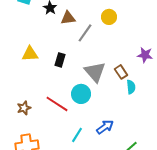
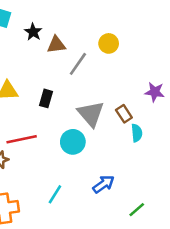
red line: (57, 104) -> (22, 139), moved, turned -45
cyan line: (77, 135) -> (55, 194), moved

